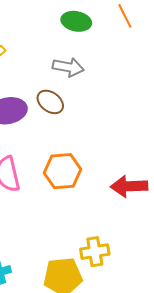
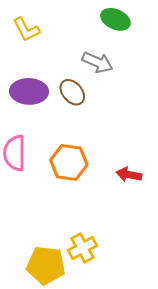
red arrow: (129, 186) -> (129, 175), moved, size x0.7
yellow cross: (95, 252) -> (83, 248), turned -32

